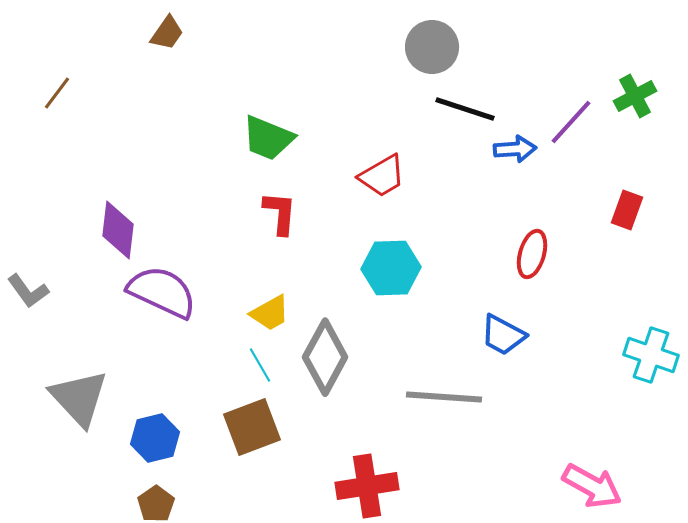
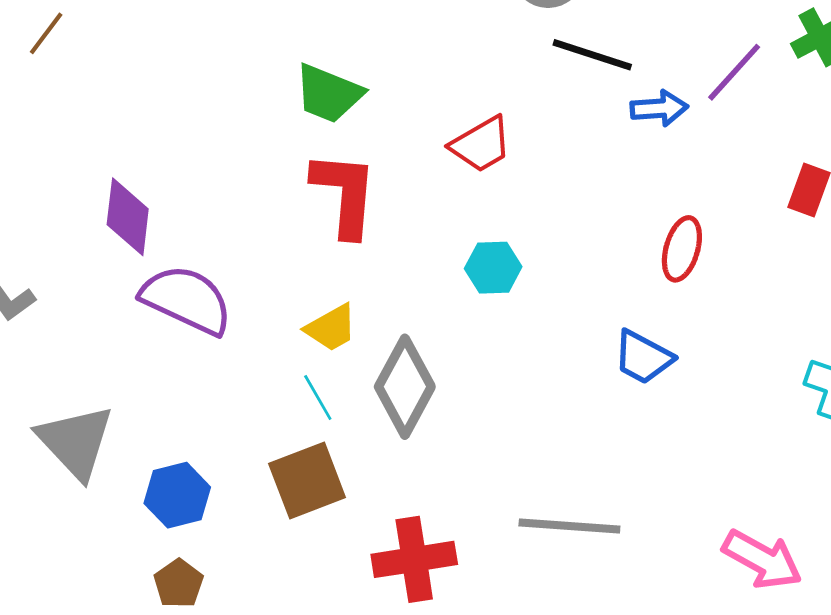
red L-shape: (280, 213) -> (345, 194), size x1.5
cyan hexagon: (391, 268) -> (493, 268), size x0.7
gray line: (444, 397) -> (569, 526), moved
red cross: (367, 486) -> (414, 559), moved

